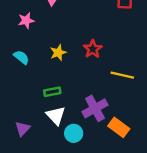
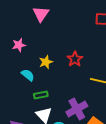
pink star: (26, 20) -> (19, 45), moved
cyan semicircle: (21, 57) -> (28, 75), moved

